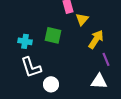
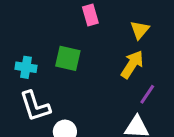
yellow triangle: (82, 19) -> (140, 30), moved
purple line: (106, 59) -> (147, 94), turned 56

